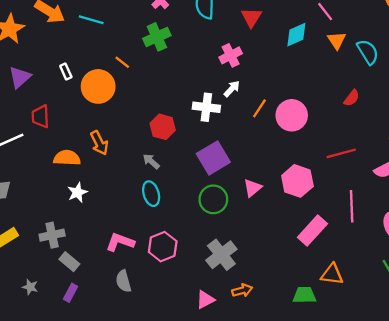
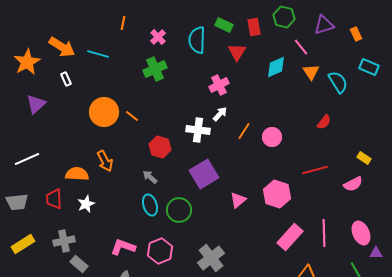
orange line: (122, 62) -> (132, 116), moved
white rectangle: (66, 72) -> (66, 79), moved
pink circle: (292, 115) -> (272, 137), size x0.7
red trapezoid: (41, 116) -> (54, 199), moved
green circle: (213, 199) -> (179, 210), moved
pink line: (352, 206) -> (324, 233), moved

